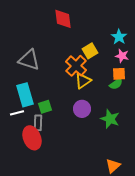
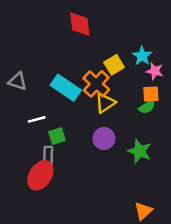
cyan star: (119, 37) -> (142, 56), moved
gray triangle: (29, 60) -> (18, 81), moved, size x0.7
cyan rectangle: (25, 95) -> (66, 88), moved, turned -40
white line: (17, 113) -> (37, 119), moved
red ellipse: (32, 138) -> (40, 175), turned 55

